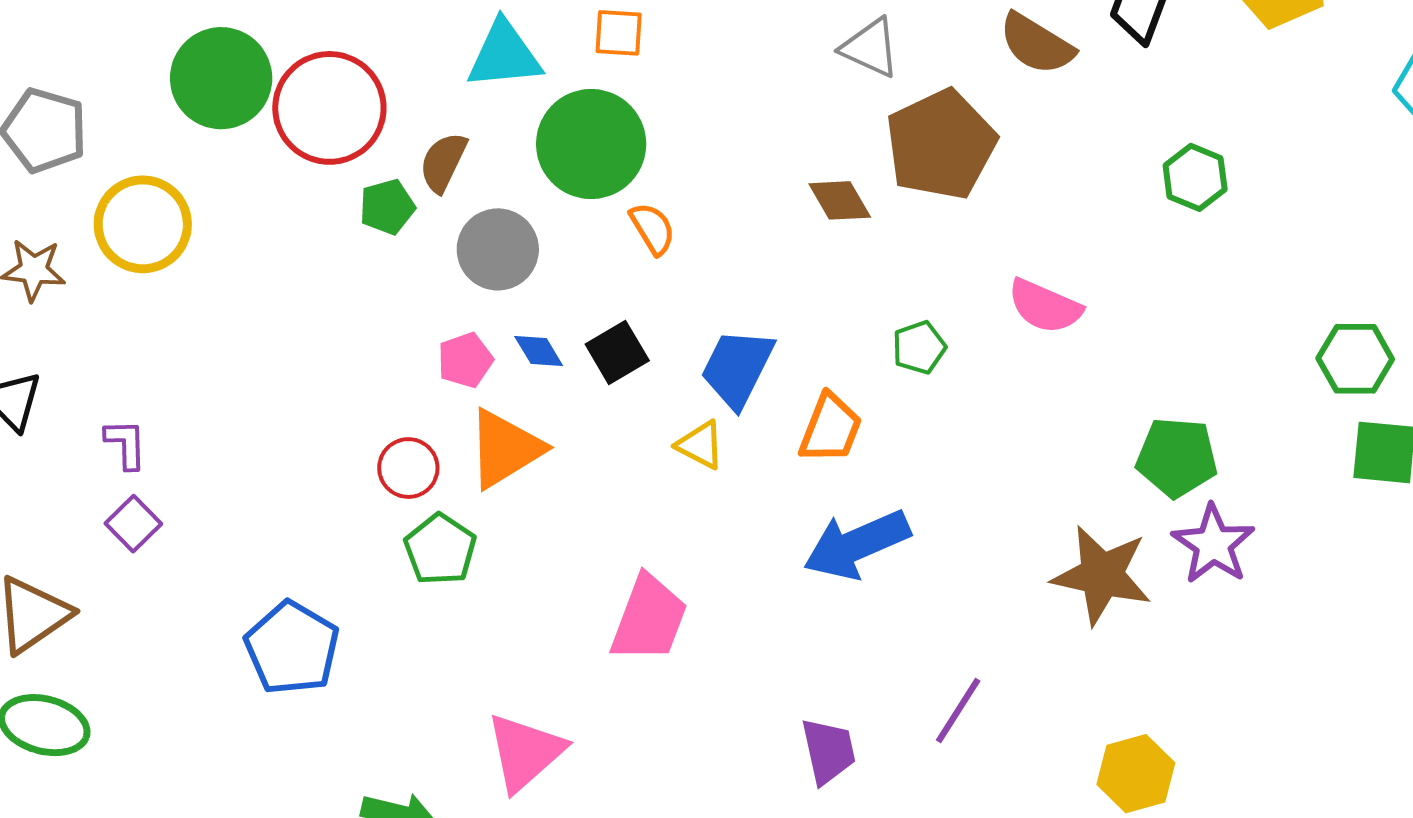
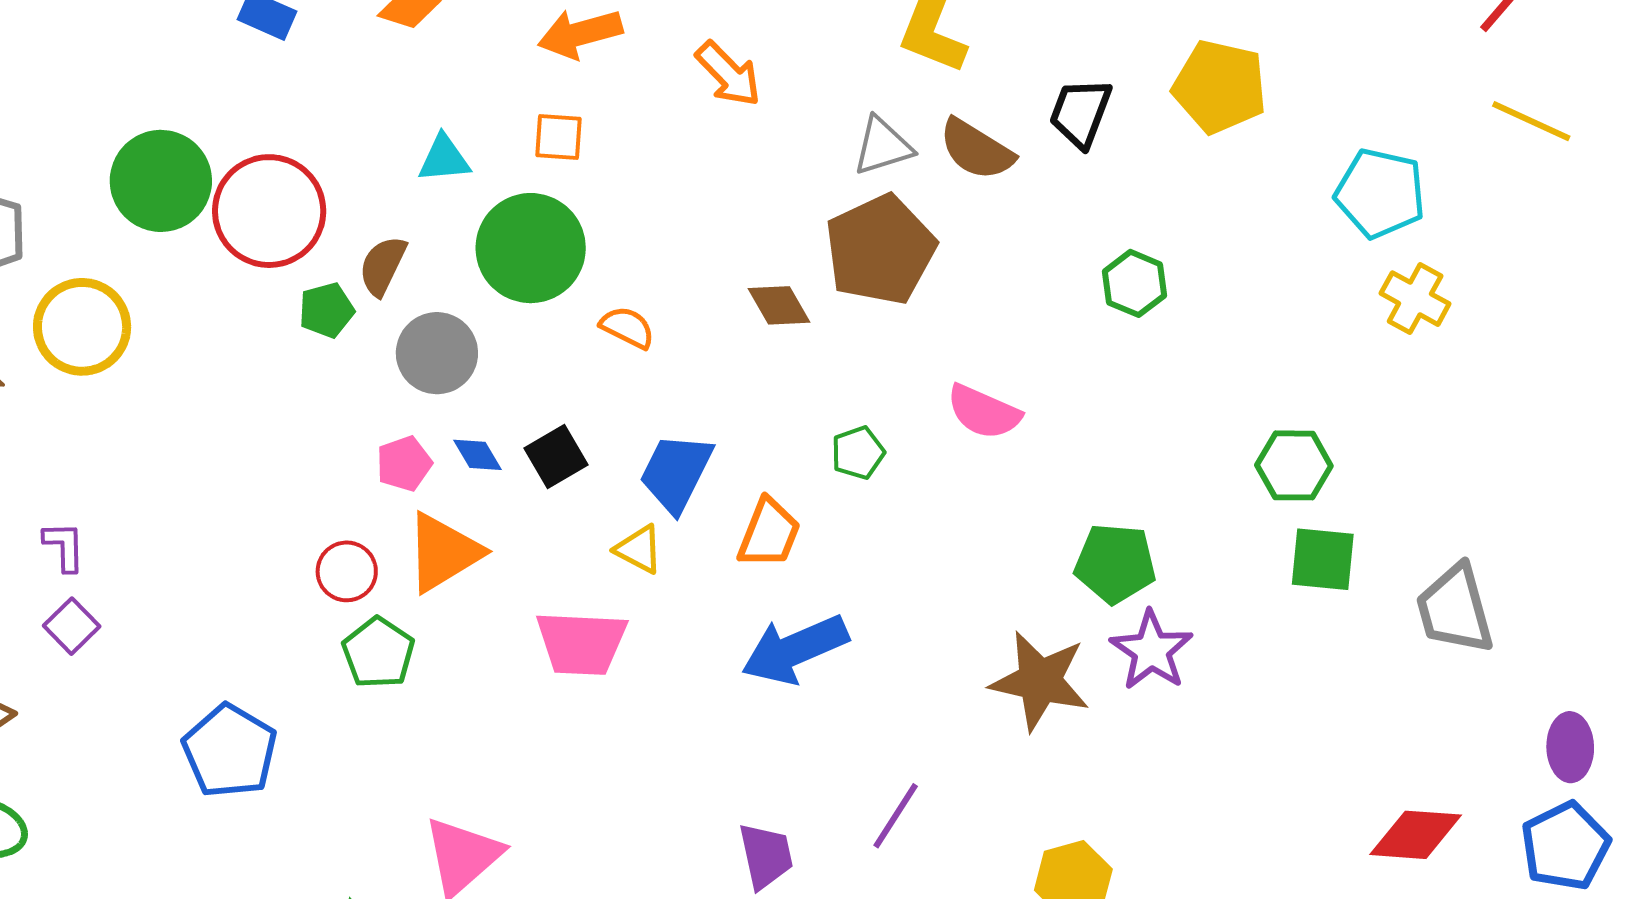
gray triangle: (870, 48) -> (883, 146), moved, turned -42
cyan triangle: (504, 55) -> (444, 159), size x0.7
orange semicircle: (653, 229) -> (627, 327), moved, turned -32
pink trapezoid: (649, 619) -> (581, 643), moved, turned 72

